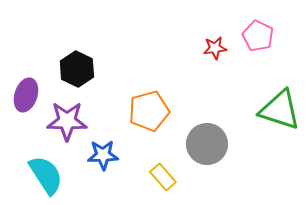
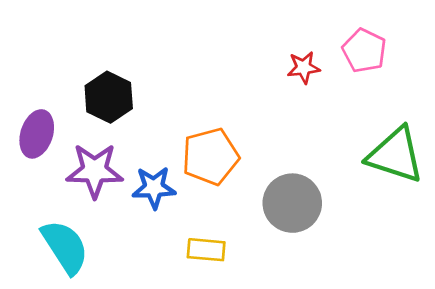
blue star: (103, 155) -> (154, 188), moved
yellow rectangle: (163, 177) -> (206, 250), moved, turned -44

